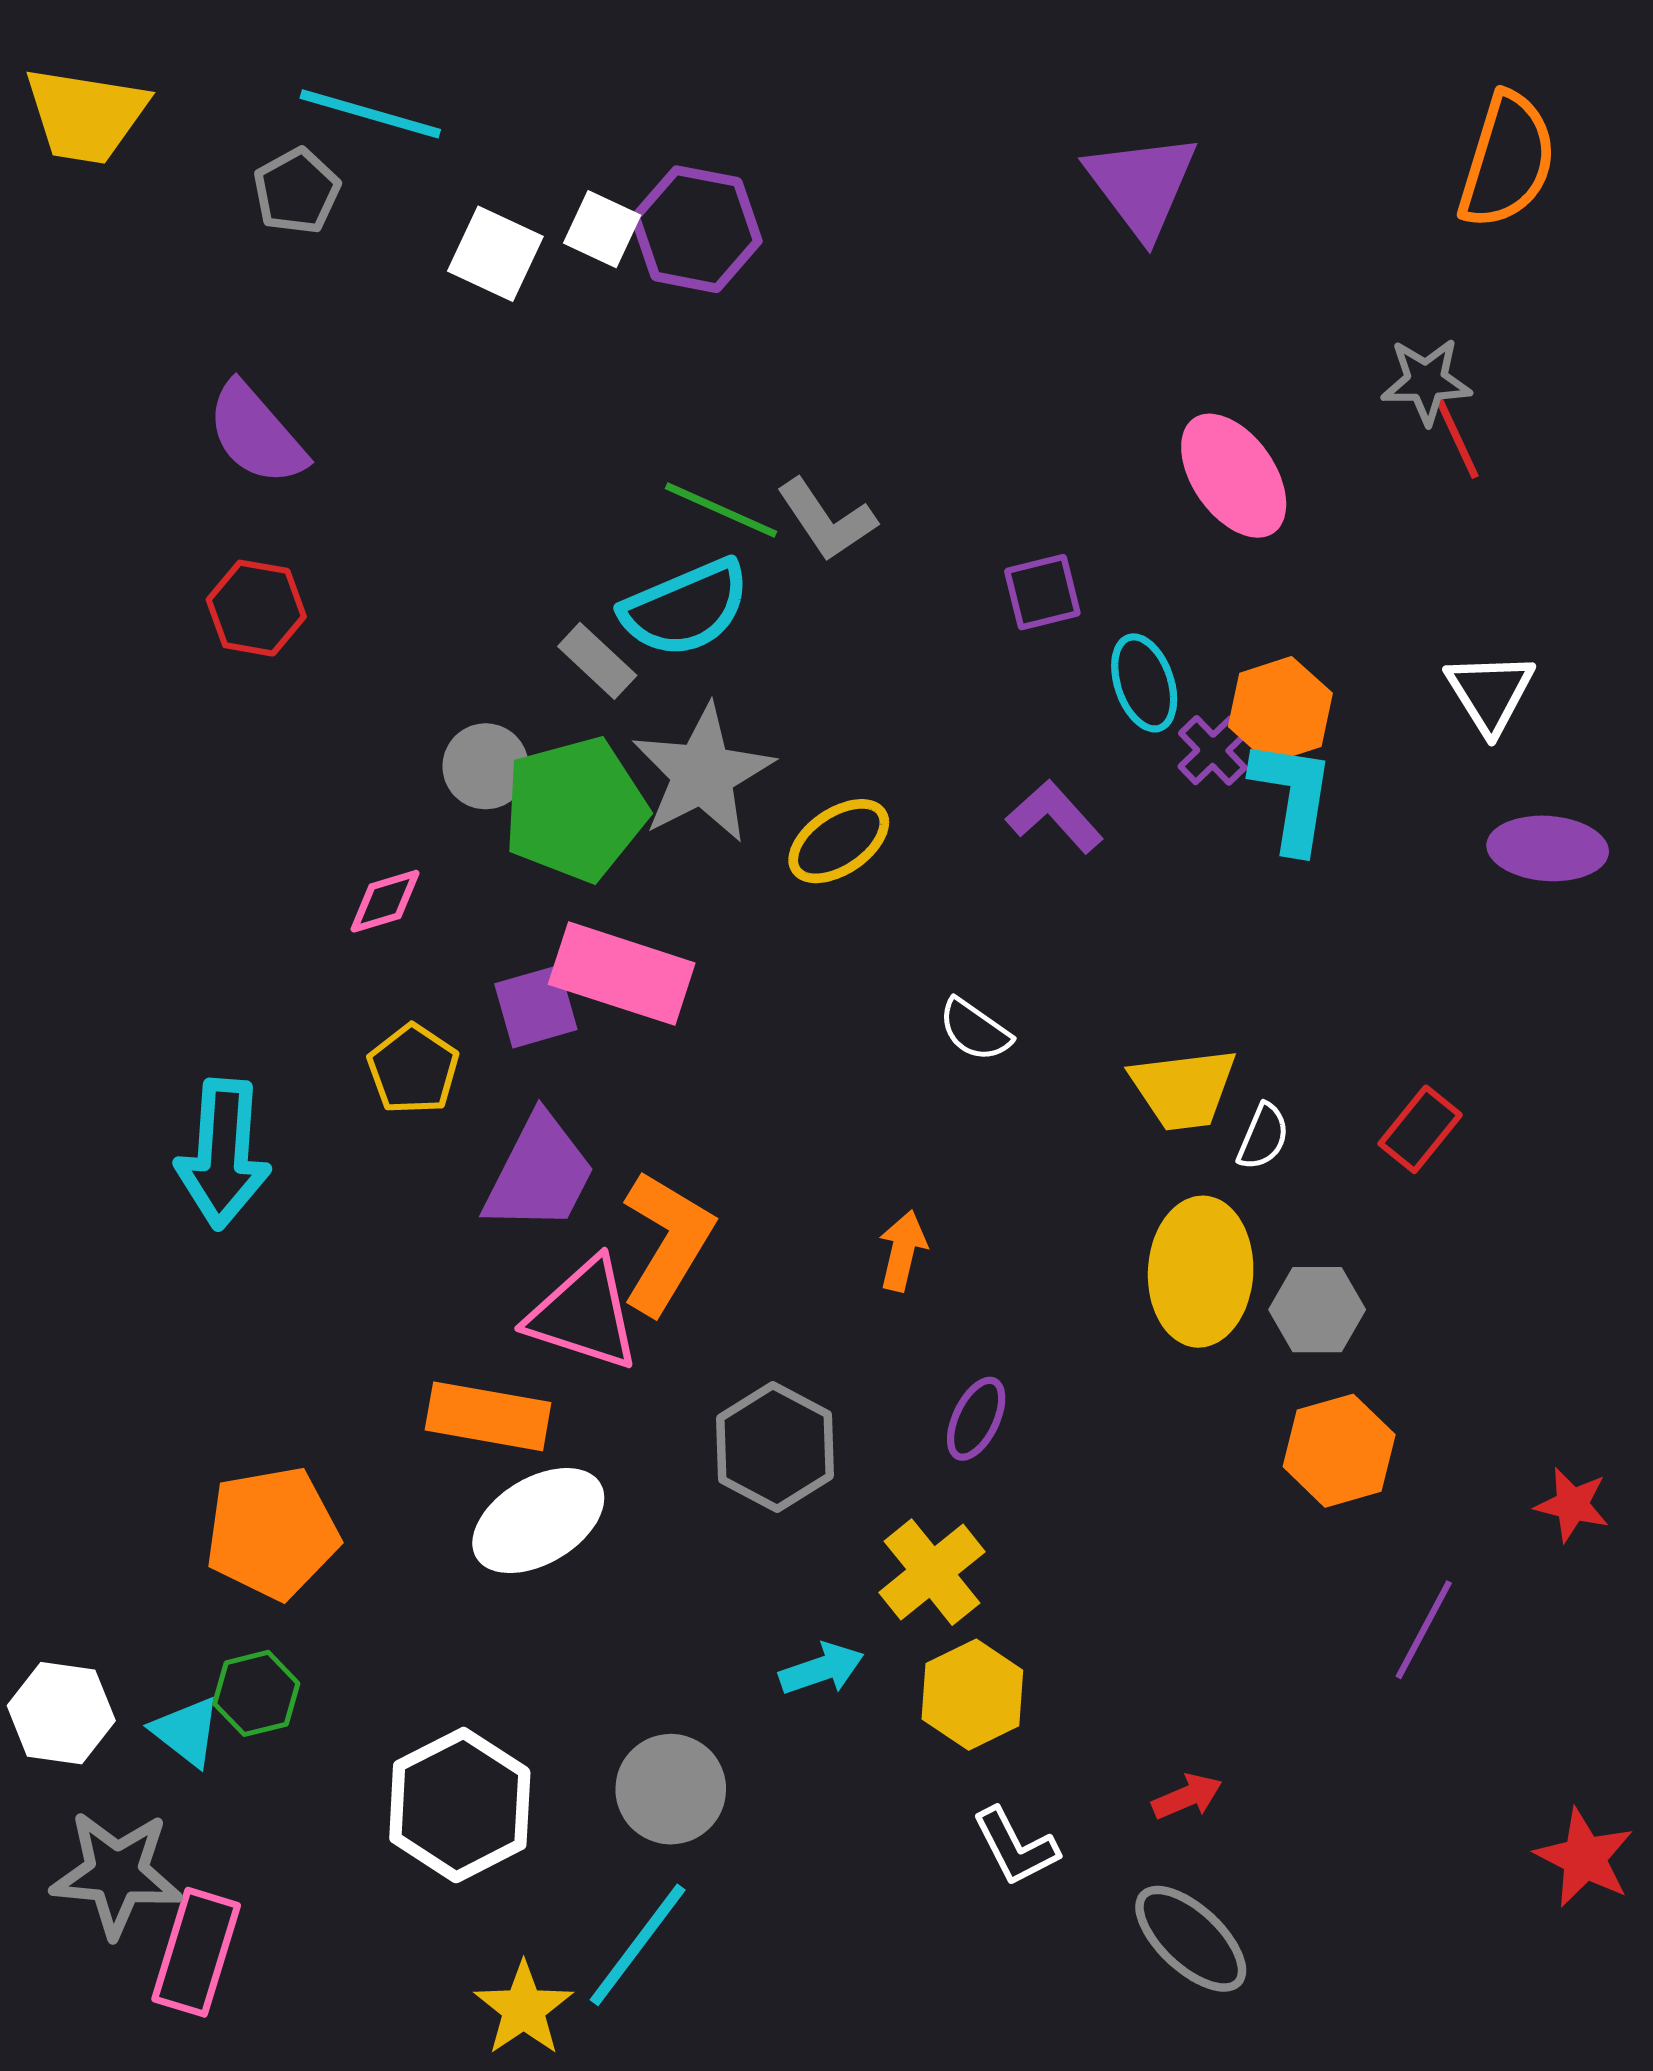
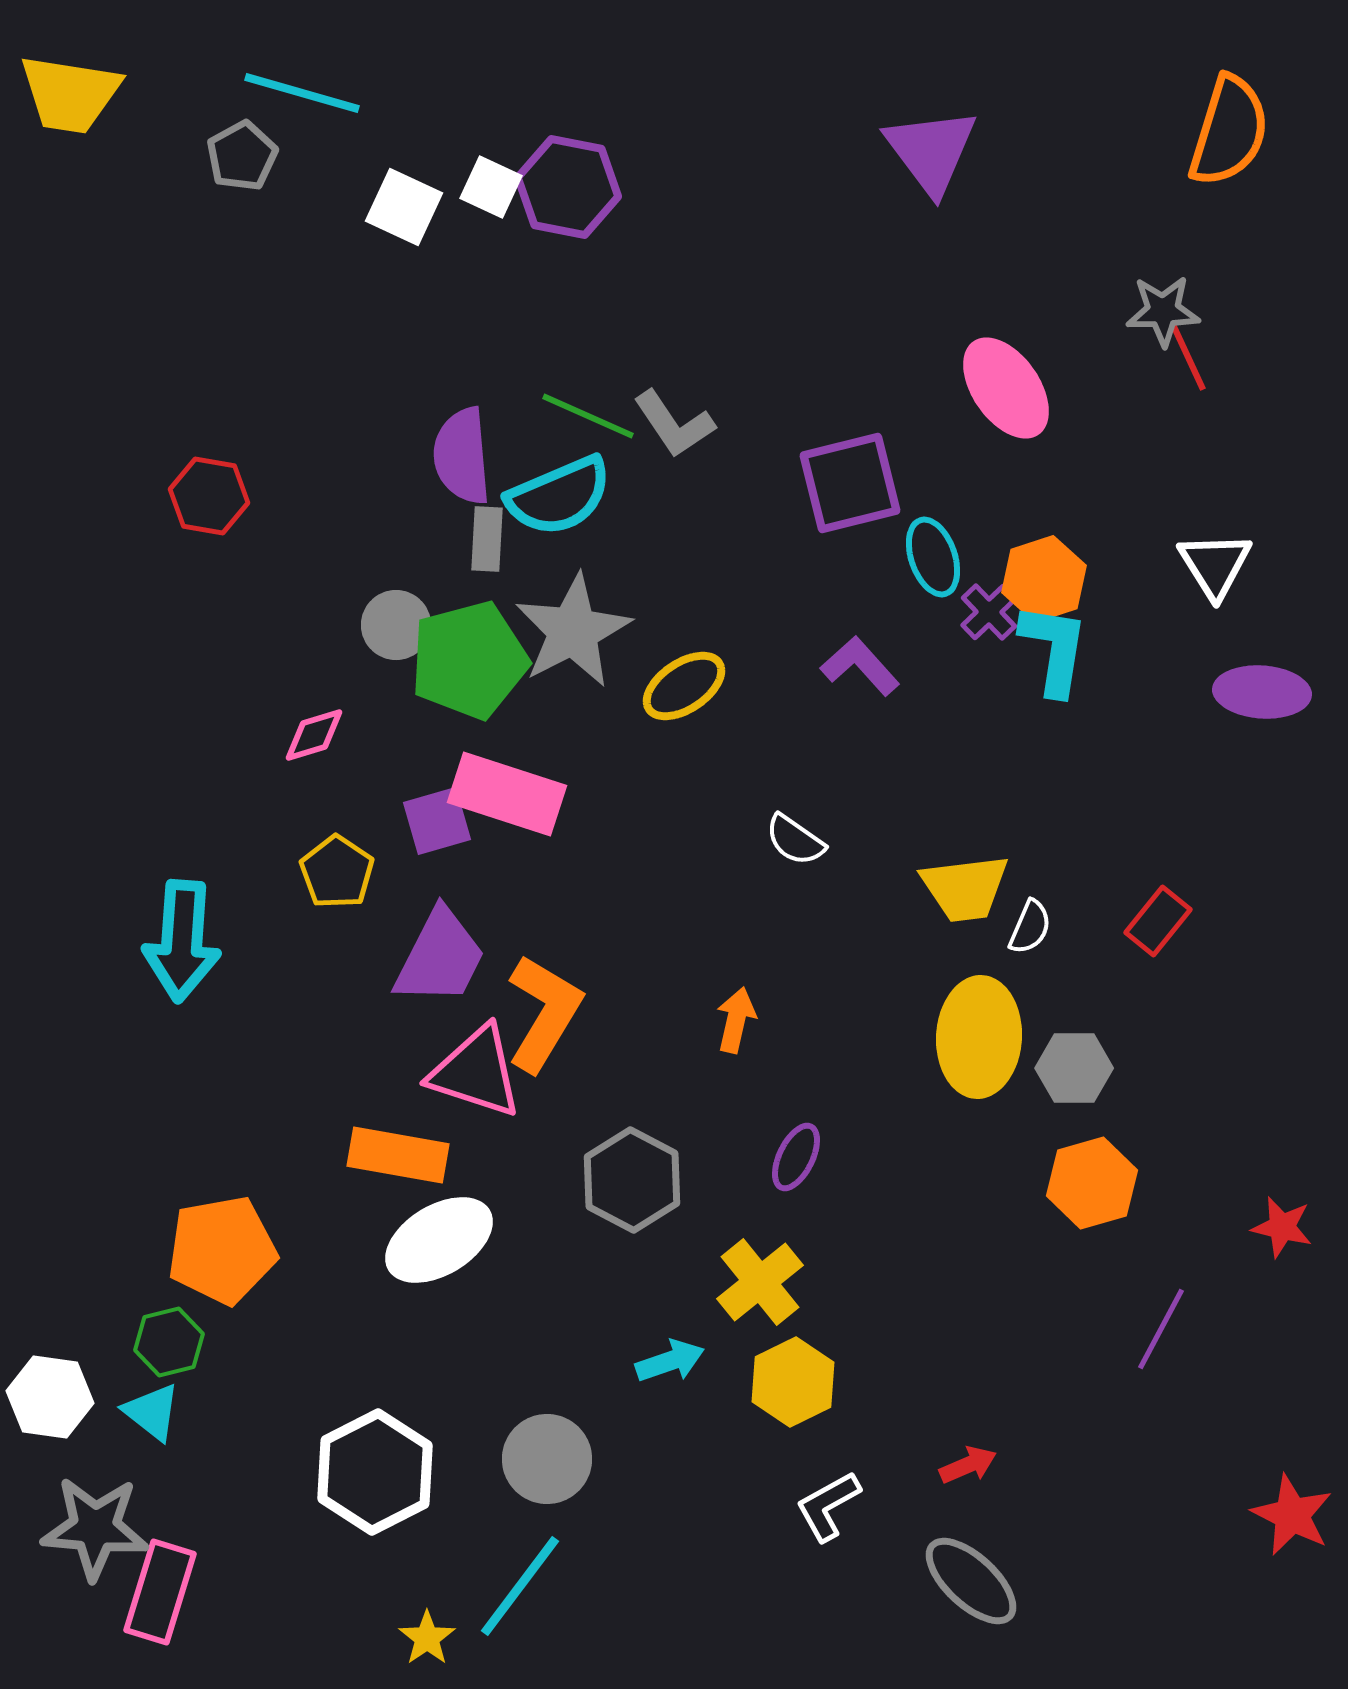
purple semicircle: (256, 434) -> (462, 456), moved, turned 36
purple square: (1042, 592) -> (850, 483), size x1.6
gray rectangle: (597, 661) -> (487, 539), turned 50
green hexagon: (256, 1693) -> (169, 1342), moved
white L-shape: (1015, 1847) -> (828, 1506), turned 88
yellow star: (524, 2009) -> (427, 1638), size x0.7

